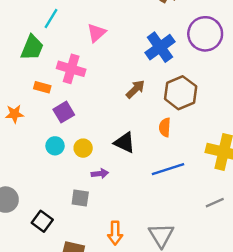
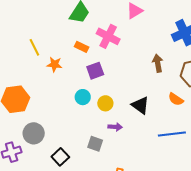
brown arrow: (135, 89) -> (158, 63), turned -66
orange semicircle: (165, 127) -> (176, 99), turned -70

